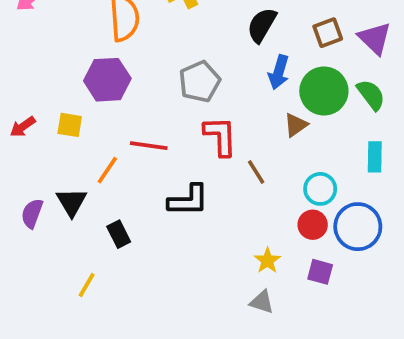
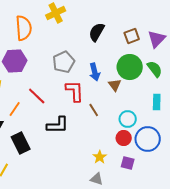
purple triangle: (375, 38) -> (157, 39), turned 30
blue arrow: (279, 72) -> (95, 72), moved, turned -30
brown triangle: (296, 125) -> (115, 85), turned -32
red line: (149, 146) -> (37, 96), turned 36
black rectangle: (119, 234) -> (21, 143), size x1.5

